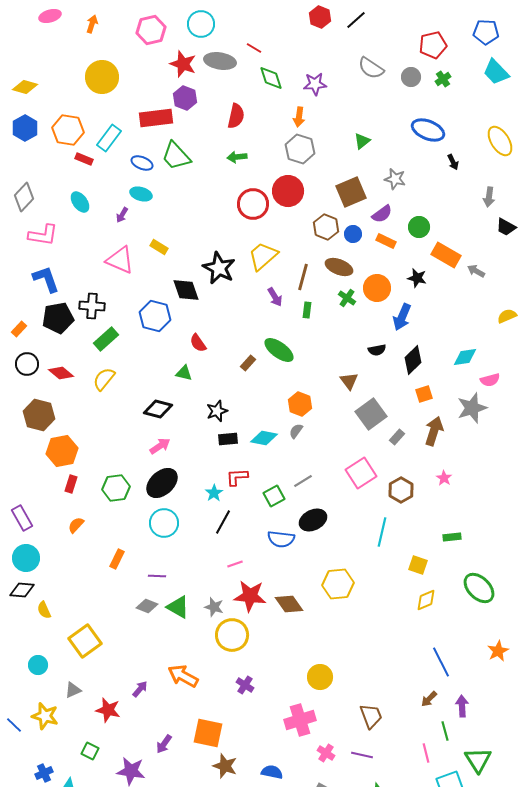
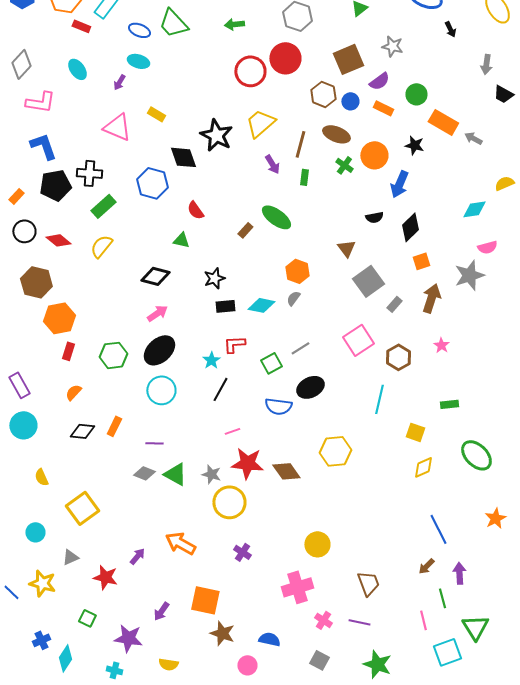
cyan diamond: (465, 357) -> (474, 209), moved
black diamond: (22, 590) -> (82, 431), moved

